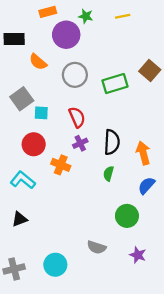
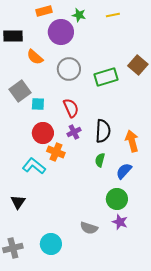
red circle: (34, 144) -> (43, 133), moved
cyan L-shape: (23, 180) -> (34, 166), moved
blue semicircle: (146, 186) -> (124, 171), moved
black triangle: (20, 219) -> (18, 202), turned -35
purple star: (138, 255) -> (120, 222), moved

